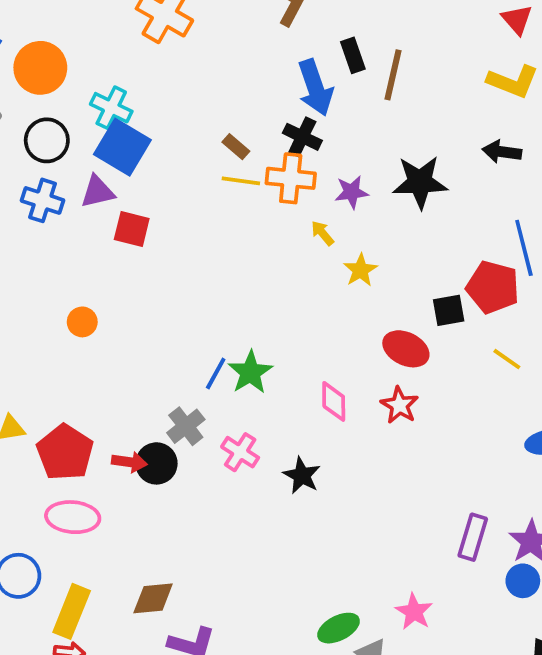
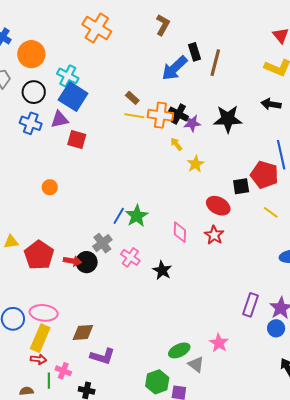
blue arrow: (315, 88) -> (175, 68), turned 64
black cross: (302, 137) -> (178, 114), moved
pink ellipse: (73, 517) -> (44, 313), moved

